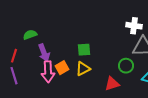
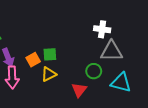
orange square: (62, 68) -> (33, 60), moved
red triangle: (112, 84) -> (79, 90), turned -35

